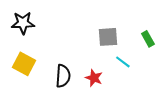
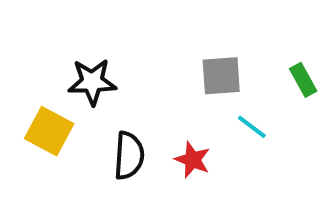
black star: (23, 23) -> (92, 82), moved

